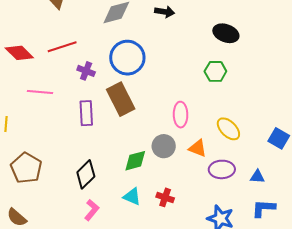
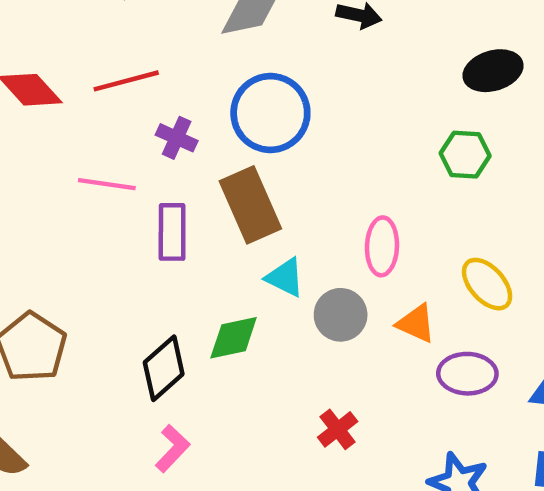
black ellipse: (226, 33) -> (493, 71), turned -40
pink line: (40, 92) -> (107, 184), moved
green diamond: (135, 161) -> (234, 338), moved
cyan triangle: (132, 197) -> (285, 277), moved
red cross: (165, 197) -> (338, 429), turned 30

